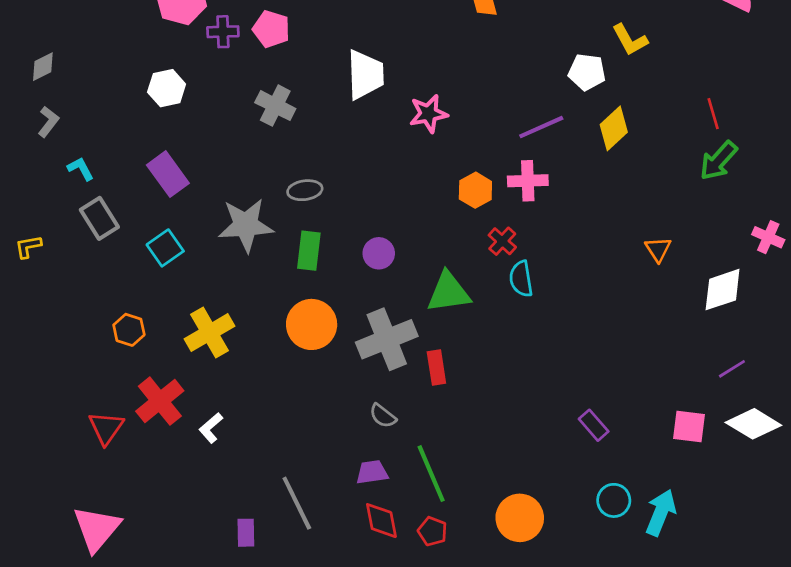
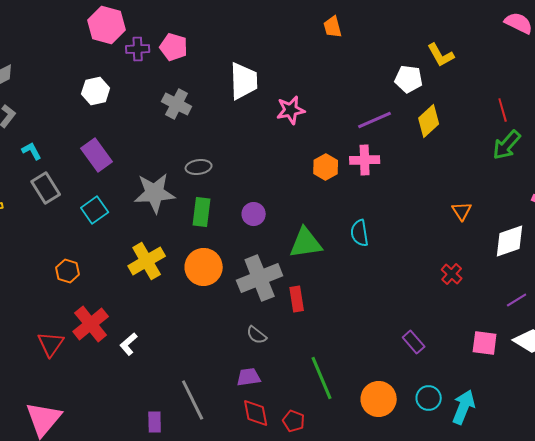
red cross: (502, 241) -> (452, 274), moved
yellow cross: (210, 333) -> (147, 261), moved
green line: (431, 474) -> (322, 378), moved
orange circle: (520, 518) -> (379, 399), moved

